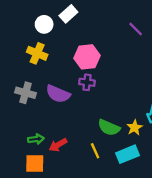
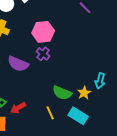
purple cross: (87, 82) -> (43, 54), turned 32
cyan rectangle: (128, 154) -> (78, 116), turned 54

